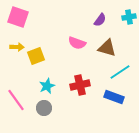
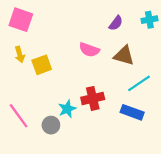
yellow arrow: (17, 47) -> (20, 54), turned 72
cyan star: (47, 86) -> (67, 109), moved

